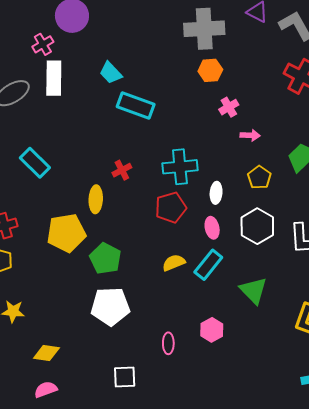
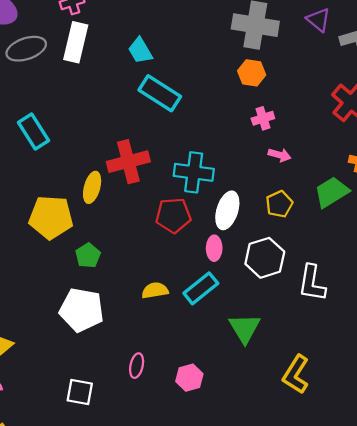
red cross: (122, 170) -> (128, 162), size x1.8
white ellipse: (216, 193) -> (227, 210), size x1.5
green pentagon: (105, 258) -> (88, 256), size x0.7
yellow semicircle: (174, 263) -> (155, 290), moved
pink hexagon: (212, 330) -> (189, 378), moved

